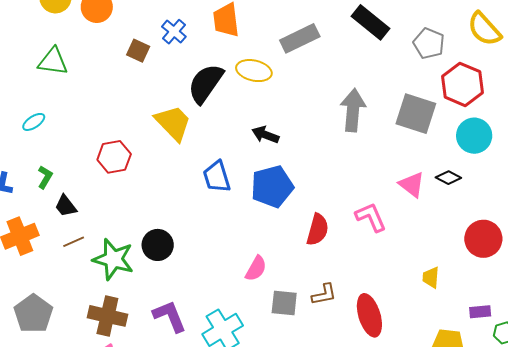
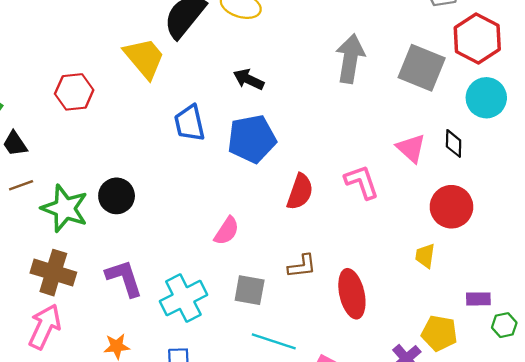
black diamond: (448, 178) -> (454, 143), turned 60
red circle: (483, 239) -> (451, 207), moved
gray square: (284, 303) -> (250, 290), moved

